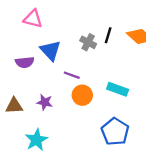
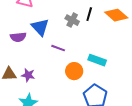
orange circle: (82, 95) -> (74, 71), moved
purple star: (45, 102) -> (28, 75), moved

